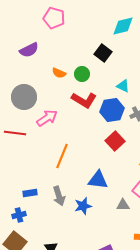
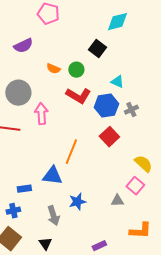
pink arrow: (47, 118) -> (41, 114), turned -60
orange line: (62, 156) -> (71, 152), moved
blue triangle: (98, 180) -> (52, 176), moved
gray arrow: (59, 196) -> (53, 216), moved

